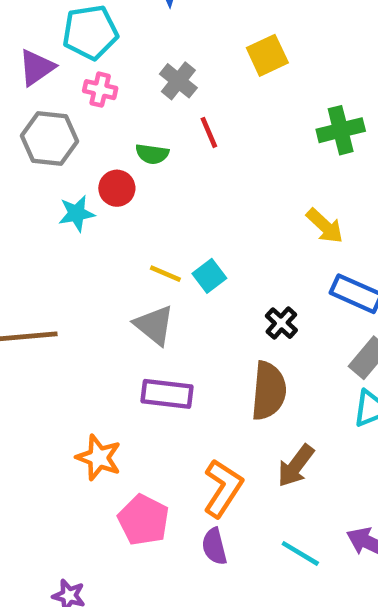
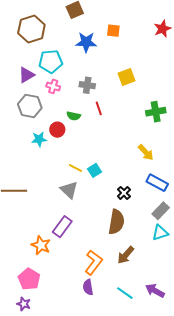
gray cross: (178, 81) -> (87, 85), turned -35
purple rectangle: (167, 394) -> (62, 227), moved, turned -65
pink pentagon: (144, 520) -> (29, 279), moved

